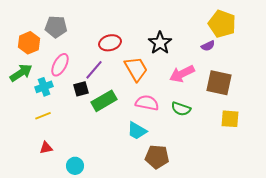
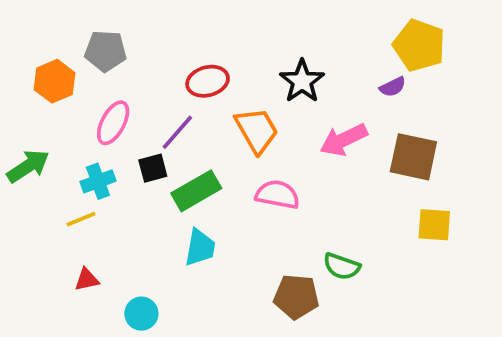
green arrow: (21, 73) -> (28, 166), moved
cyan cross: (44, 87) -> (98, 181), moved
green semicircle: (181, 109) -> (342, 266), moved
cyan trapezoid: (137, 131) -> (200, 247), moved, turned -110

